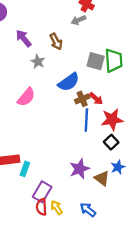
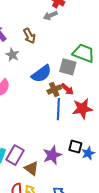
green trapezoid: (114, 60) -> (84, 53), turned -65
gray square: (96, 61) -> (68, 67), moved
black square: (111, 142) -> (75, 147), moved, turned -32
brown triangle: (102, 178) -> (31, 168), moved
purple rectangle: (42, 192) -> (15, 155), moved

